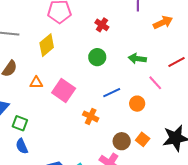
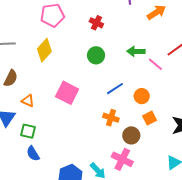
orange triangle: (36, 83) -> (28, 101), moved, turned 32
pink line: (155, 83) -> (155, 64), moved
orange cross: (91, 116) -> (111, 118), moved
orange square: (143, 139) -> (150, 118), moved, turned 32

